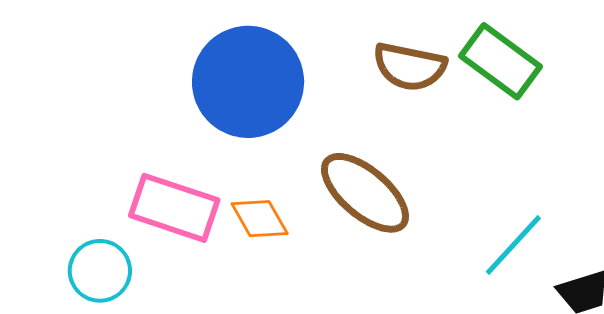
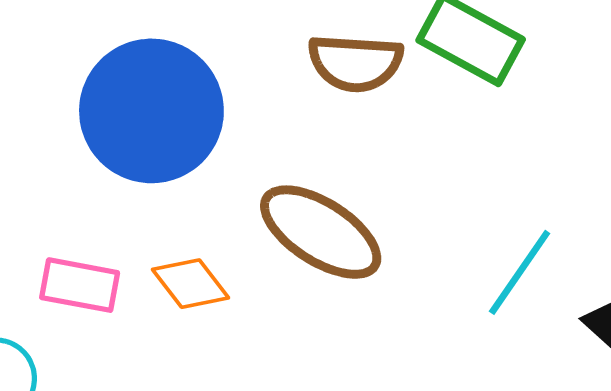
pink rectangle: (174, 208) -> (80, 285), size x0.7

